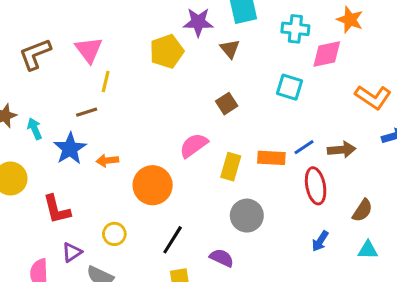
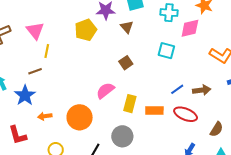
orange rectangle: (271, 158) -> (154, 110), moved
orange arrow: (107, 160) -> (45, 116), moved
red ellipse: (316, 186) -> (186, 114), turned -55
gray circle: (247, 216) -> (122, 136), moved

